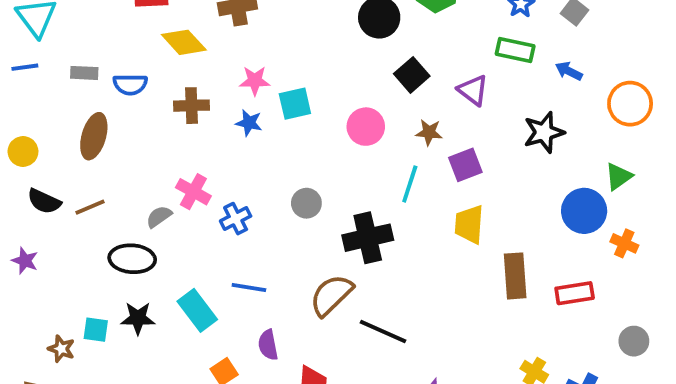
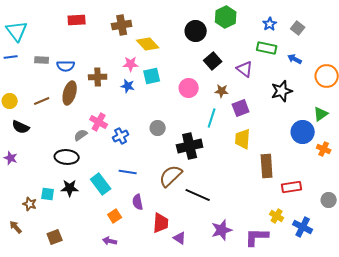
yellow diamond: (184, 42) -> (148, 44), moved
brown ellipse: (94, 136) -> (70, 93), moved
brown line: (90, 207) -> (42, 101), moved
red rectangle: (575, 293) -> (292, 187), moved

